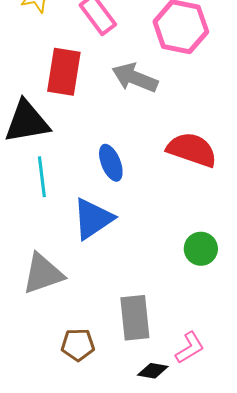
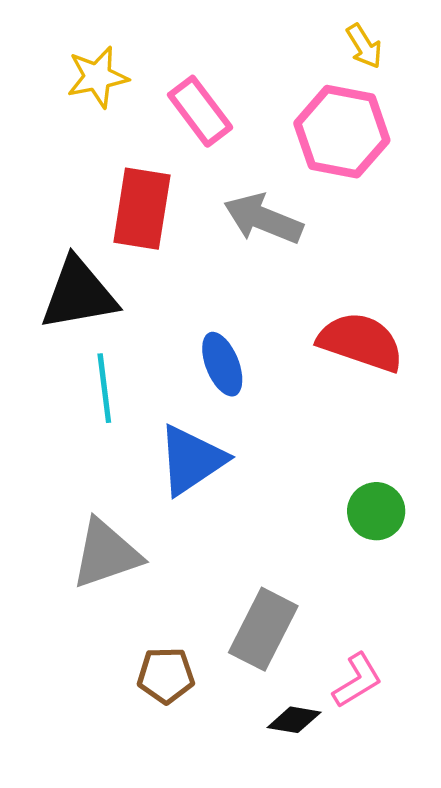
gray rectangle: (135, 318) -> (263, 629), turned 33

